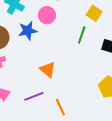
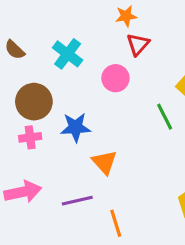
blue star: (28, 31) -> (76, 127), moved
green line: (82, 35) -> (165, 117), turned -54

